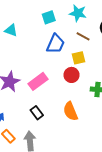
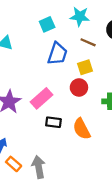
black rectangle: (37, 113) -> (53, 122), moved, turned -40

